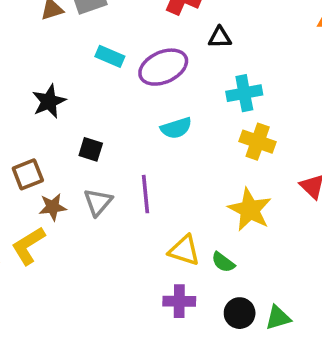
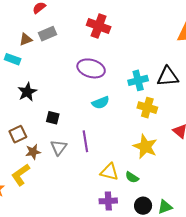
black triangle: (220, 37) -> (168, 76), moved, size x1.6
cyan rectangle: (110, 56) -> (13, 59), moved
purple ellipse: (163, 67) -> (91, 68), turned 44

